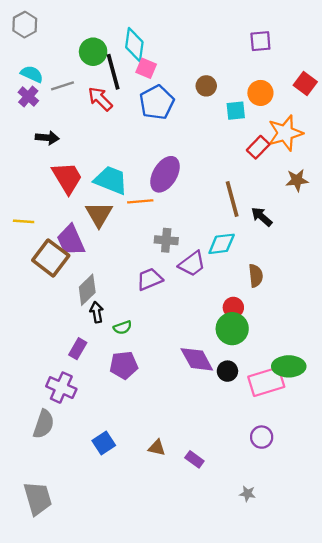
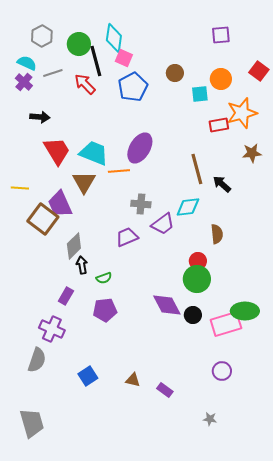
gray hexagon: (25, 25) -> (42, 36), moved
red rectangle: (258, 147) -> (219, 125), turned 36

